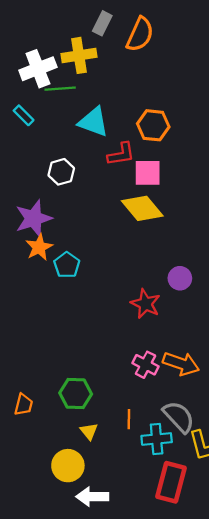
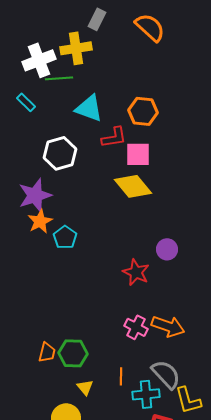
orange semicircle: (140, 34) -> (150, 27), moved, turned -72
white hexagon: (61, 172) -> (60, 153), size x1.4
orange trapezoid: (24, 405) -> (47, 352), moved

